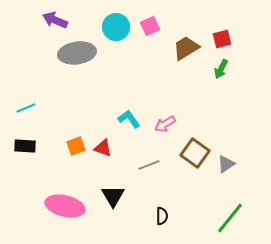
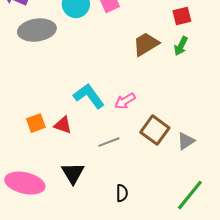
brown trapezoid: (186, 48) -> (146, 44), moved
cyan L-shape: (129, 119) -> (89, 96), size x1.4

